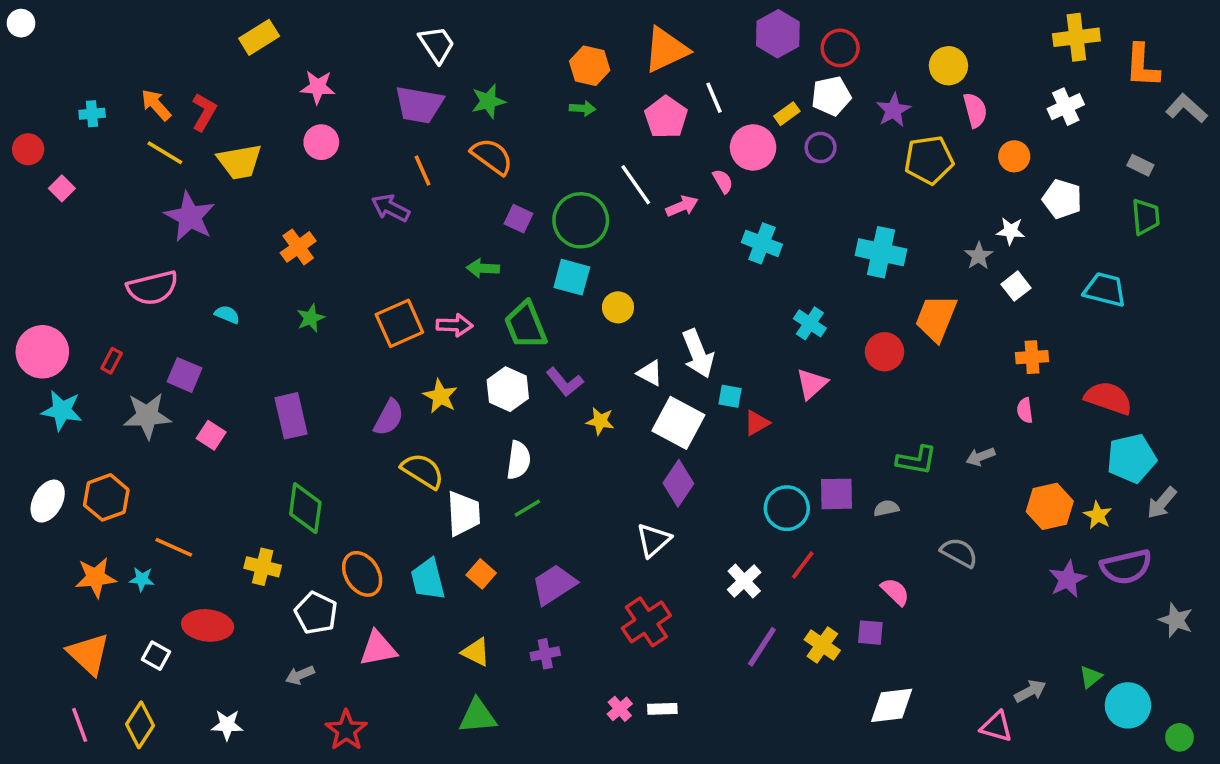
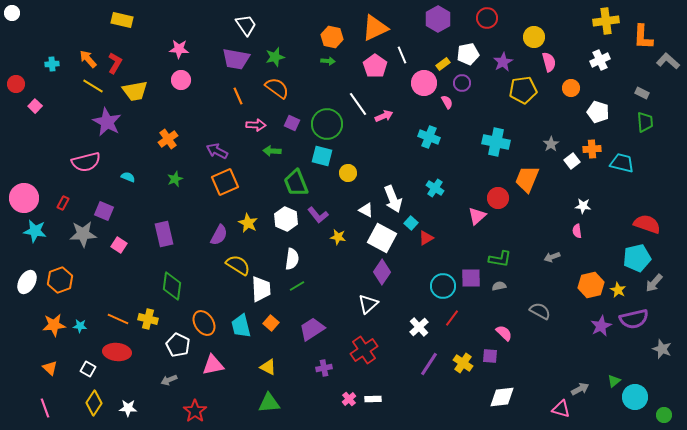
yellow rectangle: (259, 37) -> (122, 20), moved, turned 45
red circle: (840, 48) -> (487, 18), moved
pink semicircle: (723, 181) -> (447, 102), moved
purple arrow: (391, 208) -> (217, 151), moved
white star: (1011, 231) -> (583, 206), moved
cyan cross: (810, 323) -> (435, 188), moved
pink arrow: (455, 325) -> (256, 125), moved
orange cross: (1032, 357) -> (592, 149), moved
pink triangle: (812, 384) -> (477, 216), moved
cyan square: (730, 396) -> (411, 223), turned 32
red semicircle: (1108, 398) -> (647, 224), moved
green L-shape: (916, 460) -> (500, 259), moved
orange line: (174, 547) -> (118, 319), moved
orange triangle: (89, 654) -> (50, 368), size x0.6
purple cross: (545, 654) -> (324, 368), moved
yellow diamond: (140, 725) -> (94, 403), moved

